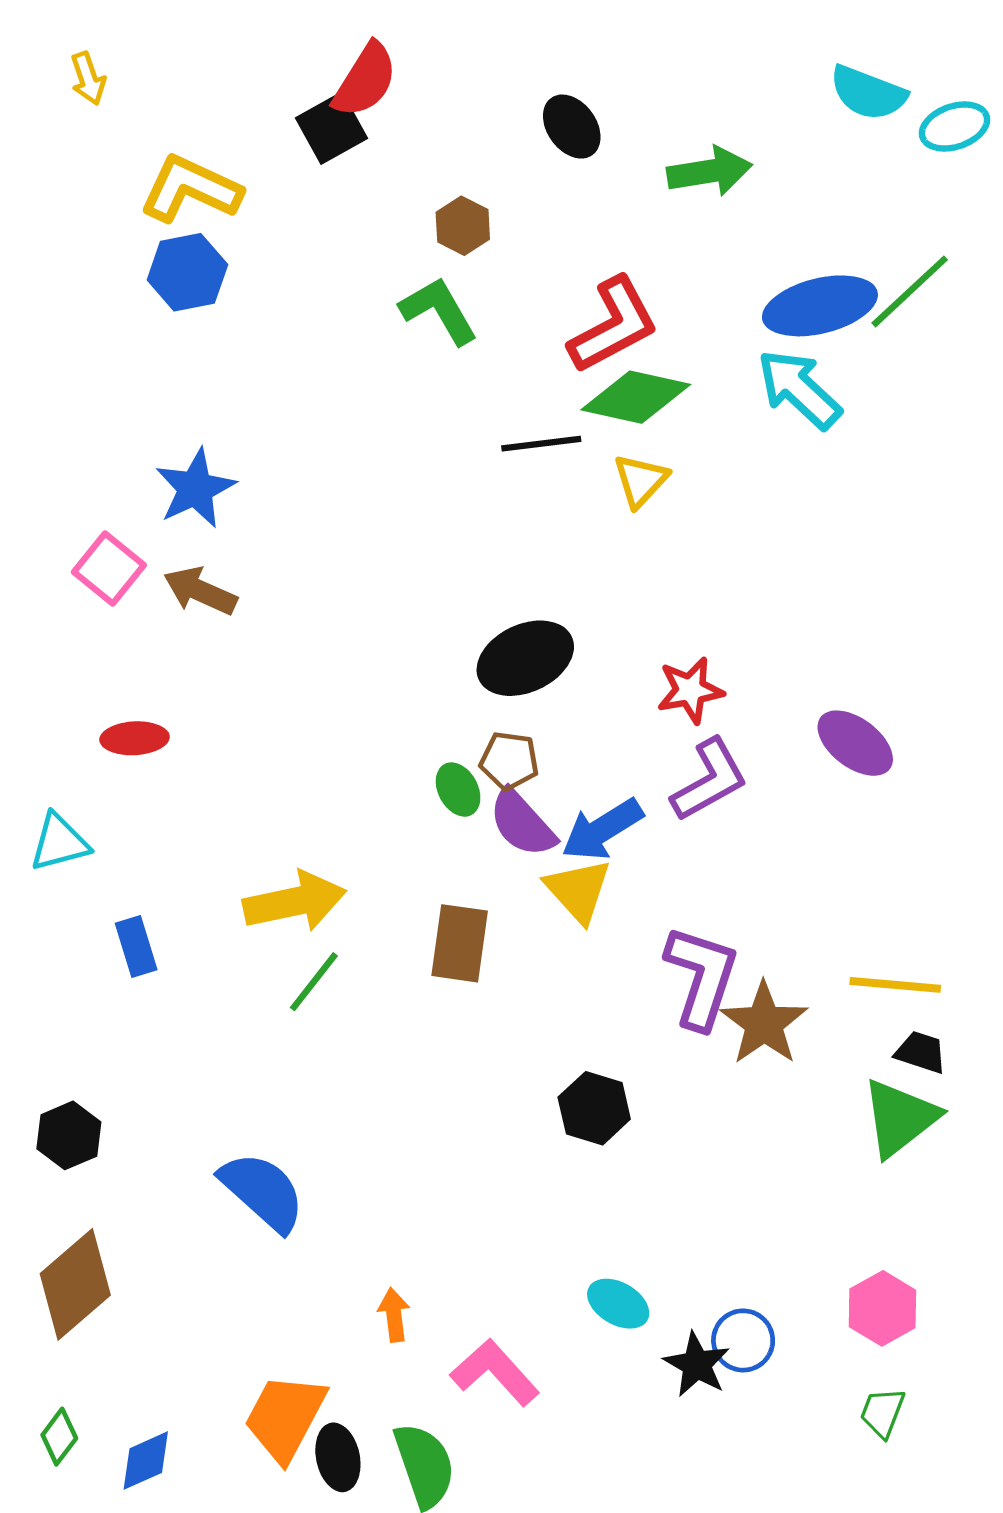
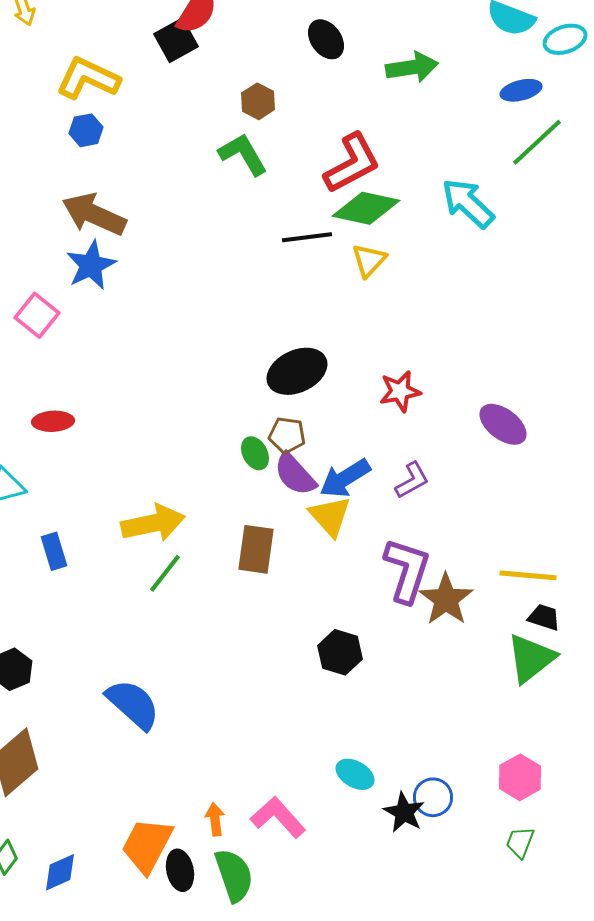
blue hexagon: (187, 272) -> (86, 130), size x0.7
blue ellipse: (820, 306) -> (521, 90), moved, size x0.6
brown arrow: (200, 591) -> (94, 214), moved, size x1.4
purple L-shape: (709, 780) -> (412, 480), moved, size x0.7
orange arrow: (394, 1315) -> (215, 819), moved

